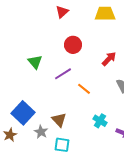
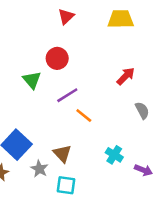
red circle: (73, 45) -> (57, 58), moved
orange line: (84, 89) -> (84, 115), moved

